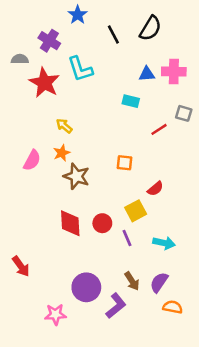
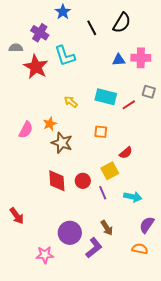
cyan rectangle: (131, 101) -> (106, 97), moved, size x1.5
yellow arrow: (64, 126) -> (71, 102), moved
purple semicircle: (159, 282) -> (147, 225), moved

